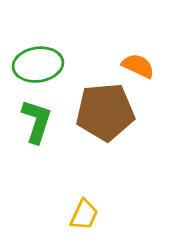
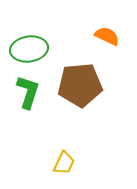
orange semicircle: (138, 66) -> (107, 36), moved

